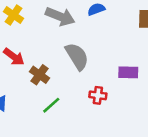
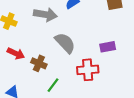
red cross: (98, 95) -> (88, 70), size x1.5

